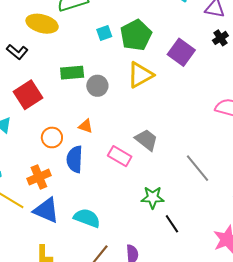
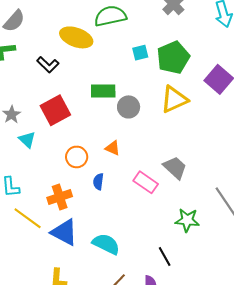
blue semicircle: (75, 159) -> (98, 182), size x0.6
green star: (153, 197) -> (187, 220), moved
black line: (172, 224) -> (165, 256), moved

